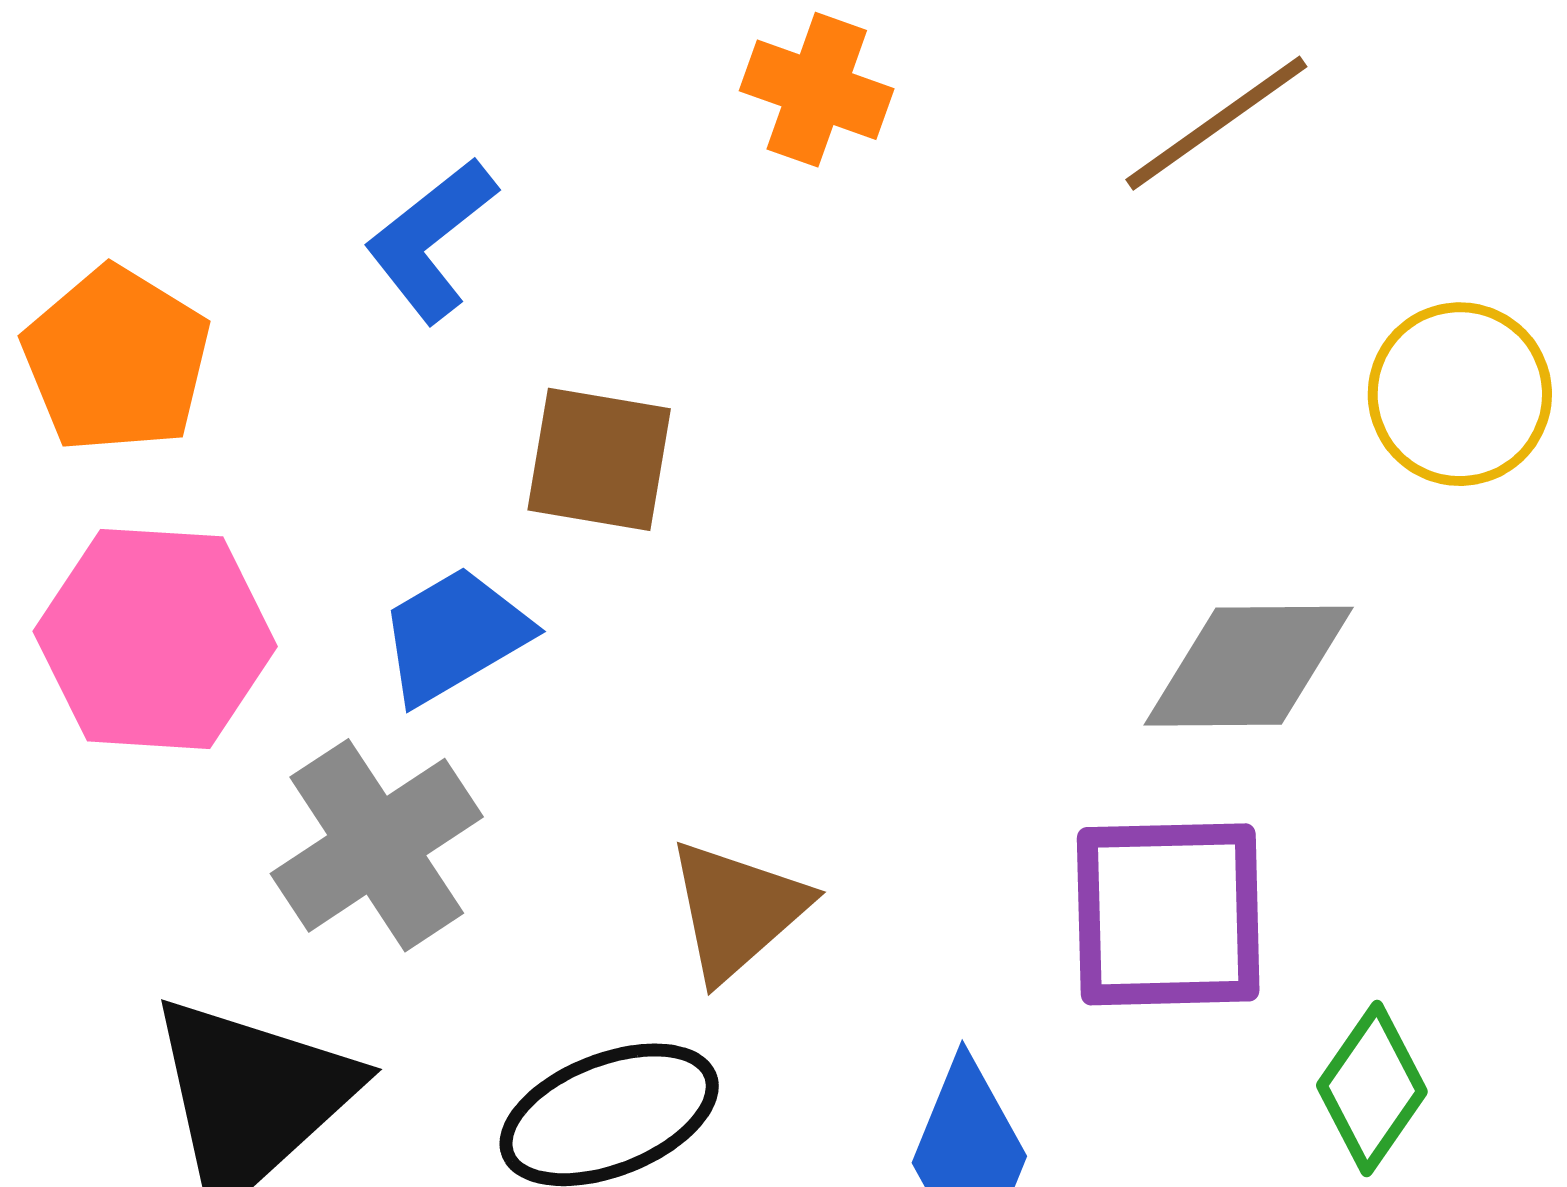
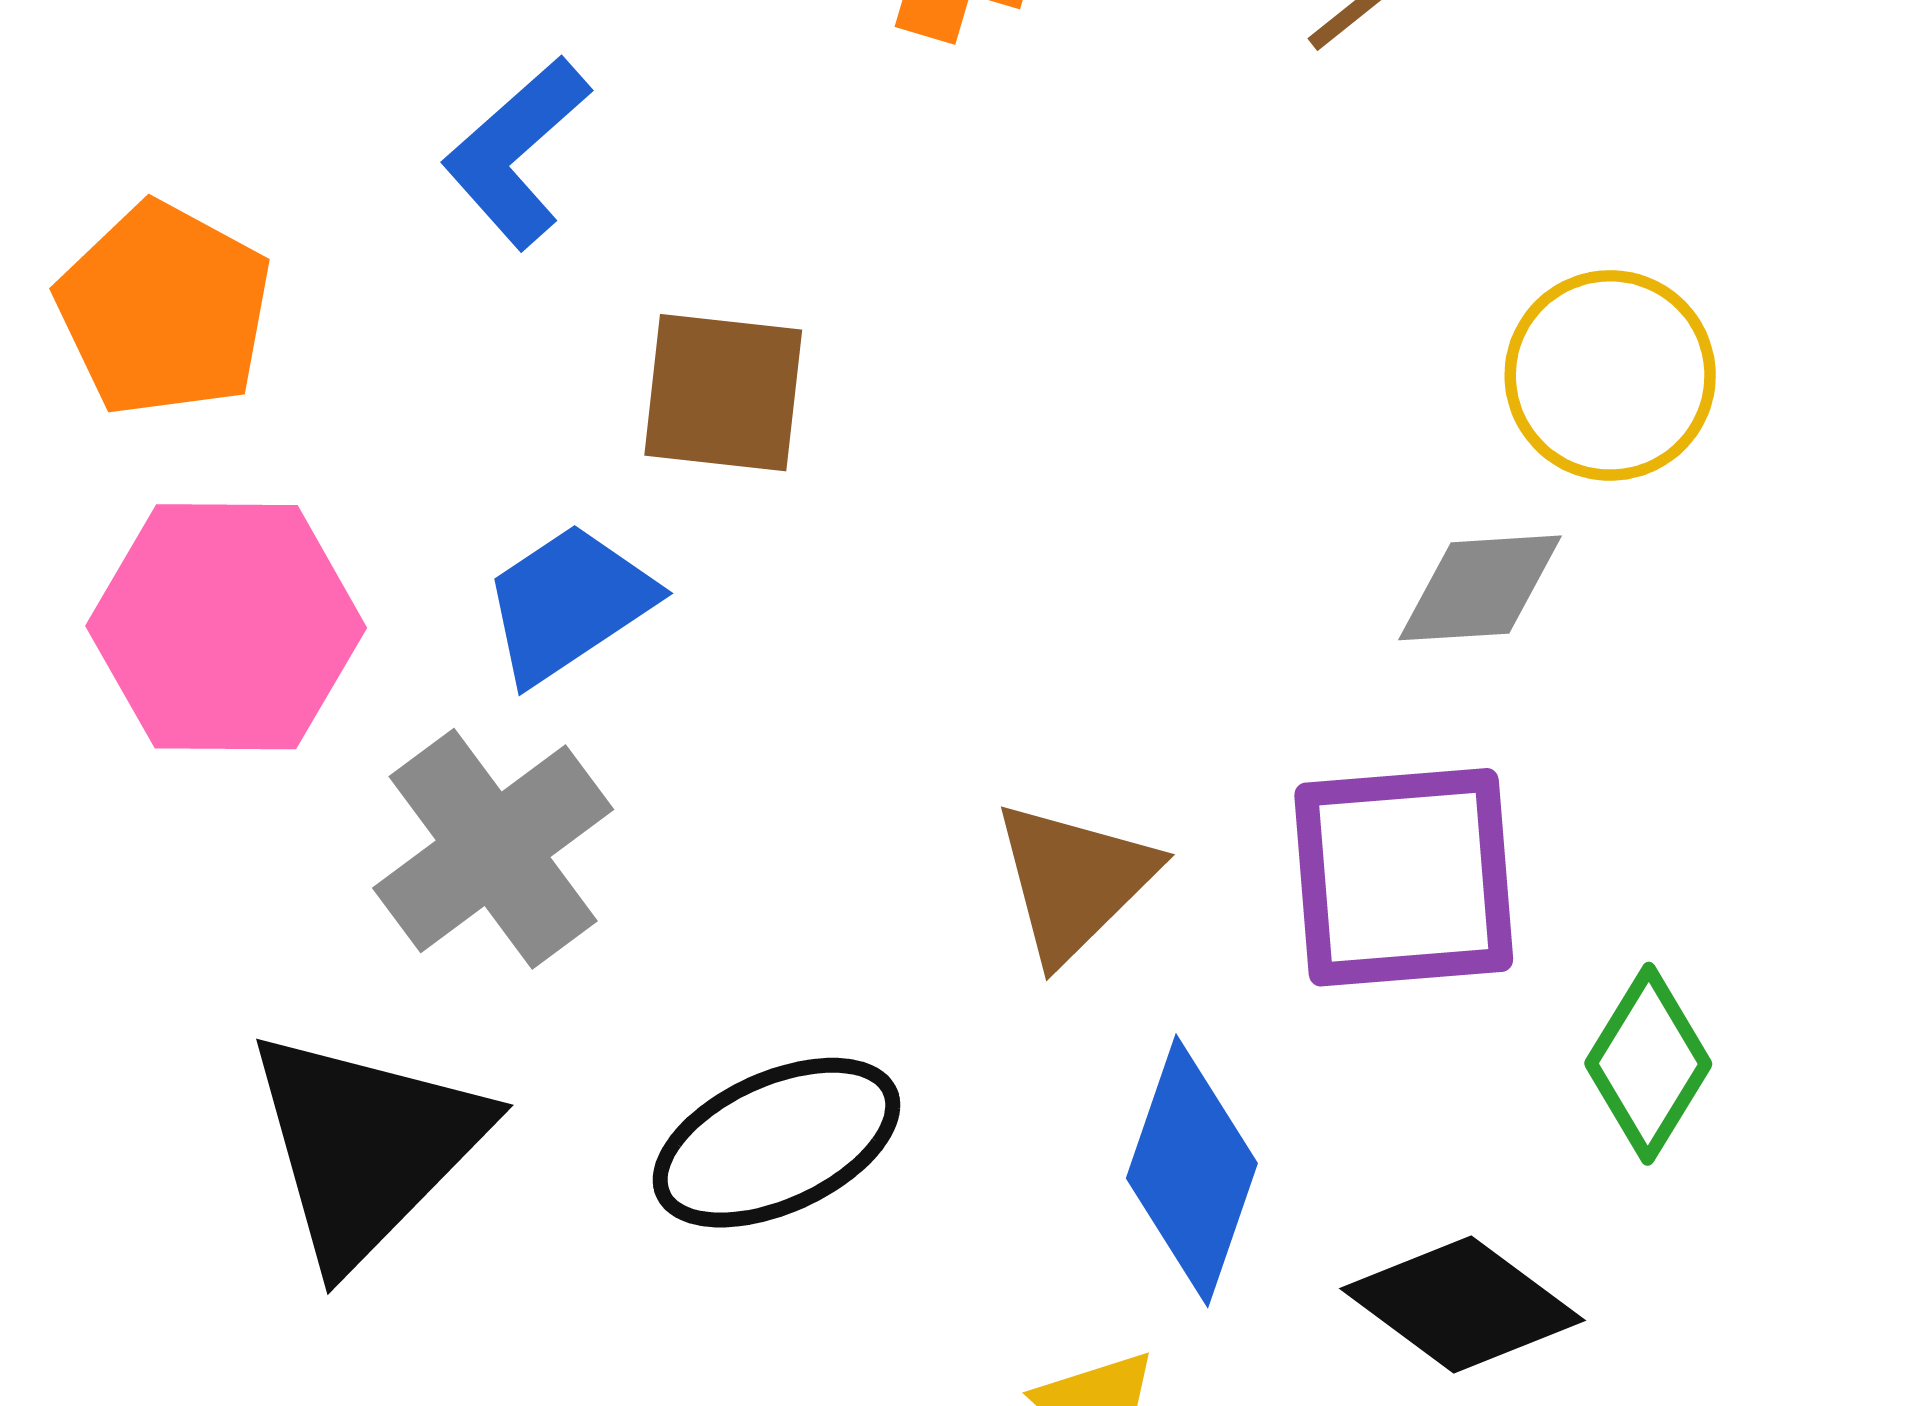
yellow circle: (1460, 394) -> (1610, 375), moved
gray diamond: (1249, 666) -> (1480, 588), size x0.7
brown triangle: (737, 910) -> (1074, 881), moved

